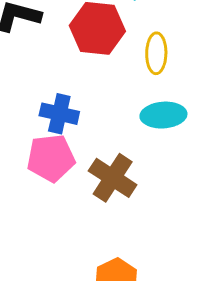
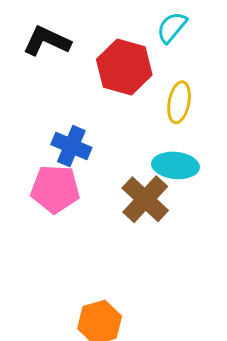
brown cross: (113, 178) -> (145, 199), moved

